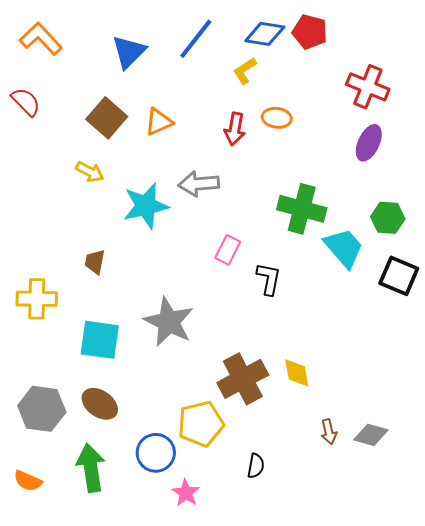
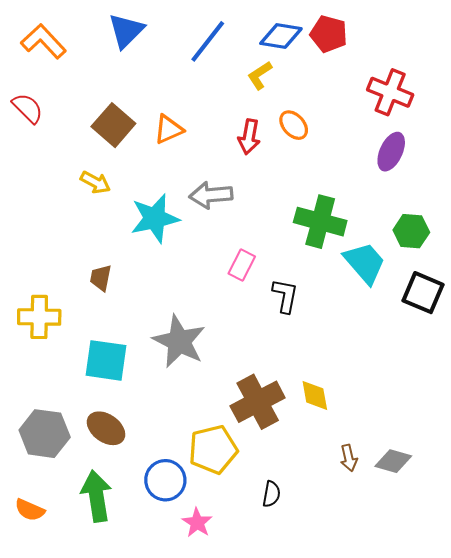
blue triangle: (129, 52) -> (126, 31), moved
orange ellipse: (277, 118) -> (294, 125), turned 40

